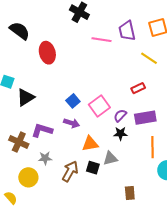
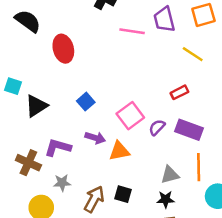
blue square: (73, 101) -> (86, 102), moved
purple rectangle: (145, 118) -> (189, 130), turned 30
black star: (120, 134) -> (166, 199), moved
orange triangle: (90, 144) -> (119, 151), moved
gray triangle: (110, 158) -> (170, 175), moved

